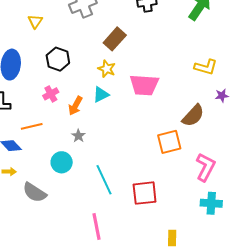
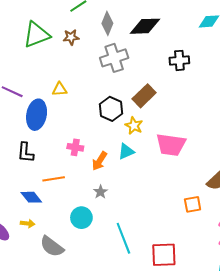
yellow triangle: (35, 21) -> (60, 89), moved, turned 49
black hexagon: (58, 59) -> (111, 109), moved
pink cross: (51, 94) -> (75, 147), turned 35
orange square: (169, 142) -> (193, 204), size x0.7

